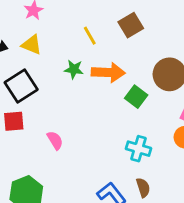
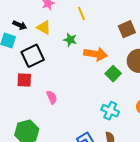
brown square: (131, 25) -> (127, 29), moved
yellow line: (90, 36) -> (81, 13), moved
green star: (74, 69) -> (70, 40), moved

